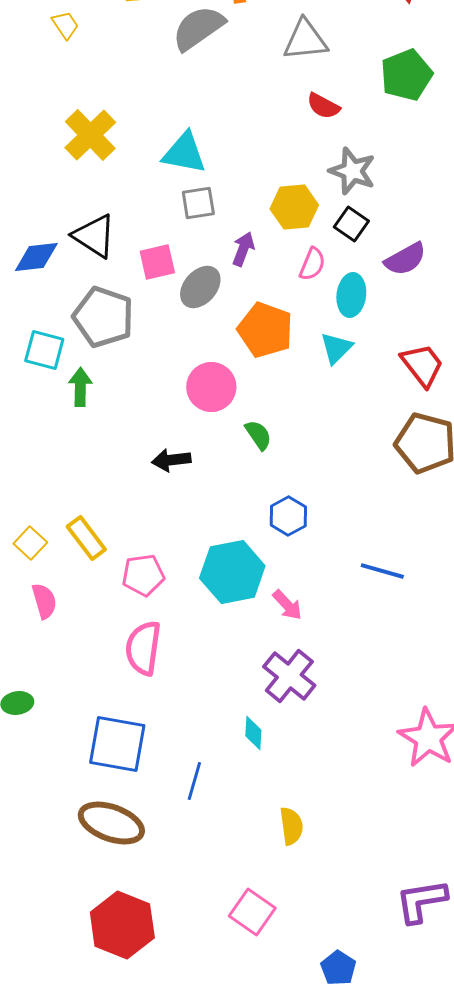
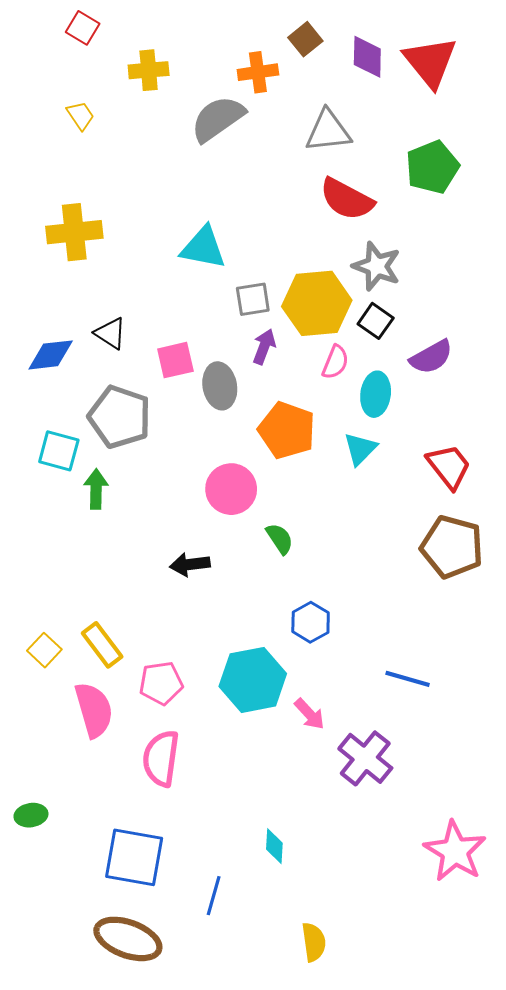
red semicircle: (323, 106) -> (347, 199), size x1.6
yellow cross: (90, 135) -> (74, 232), moved, turned 38
gray square: (198, 203) -> (253, 299), moved
yellow hexagon: (294, 207) -> (317, 303), size x1.4
black triangle: (94, 236) -> (110, 333), size x0.7
gray ellipse: (200, 287) -> (220, 386), turned -51
pink semicircle: (44, 601) -> (94, 710), moved, size x1.5
purple cross: (289, 676) -> (365, 758), moved

